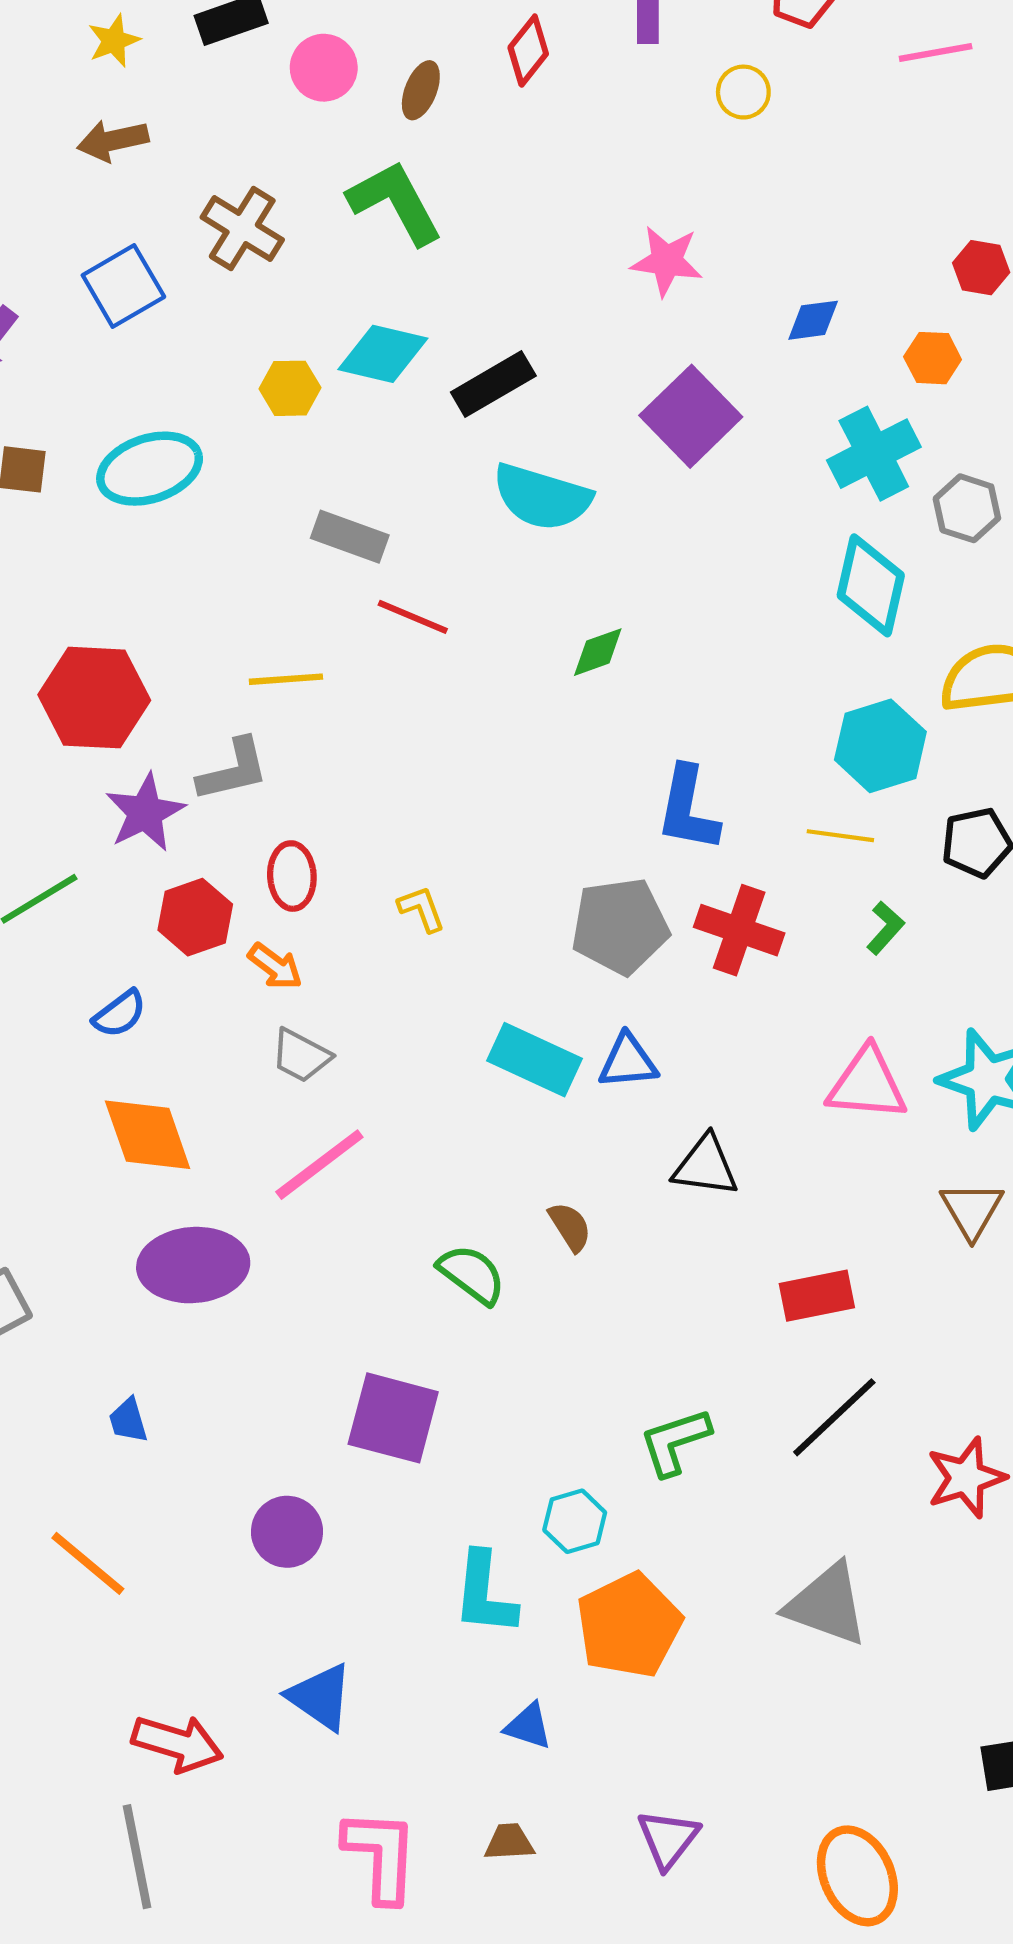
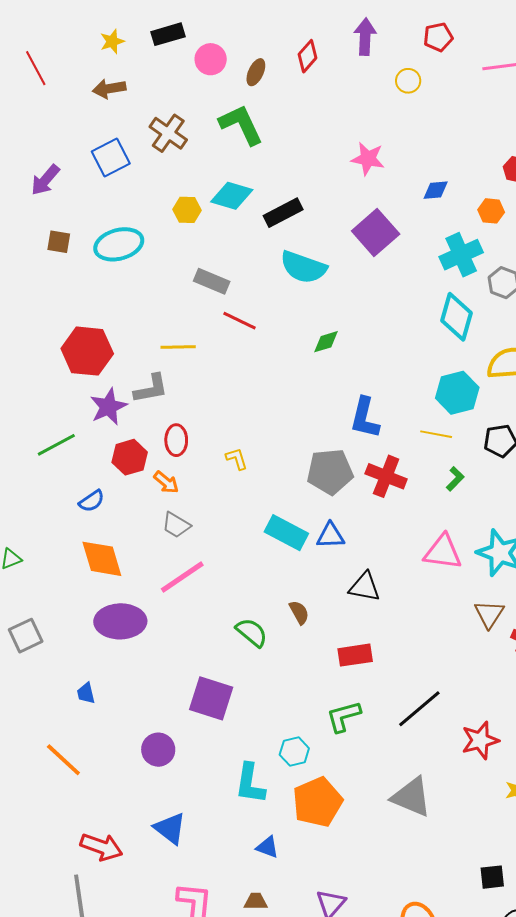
red rectangle: (817, 1296) -> (355, 655), moved

